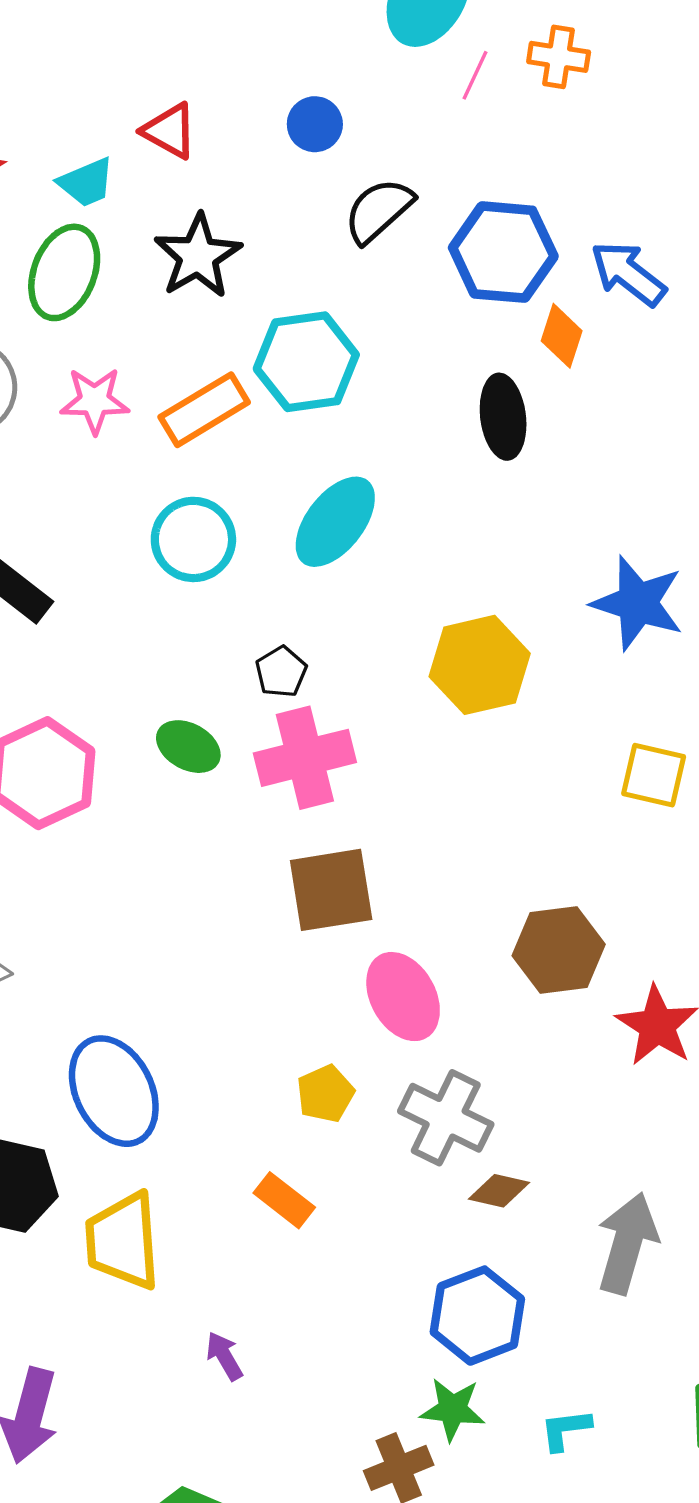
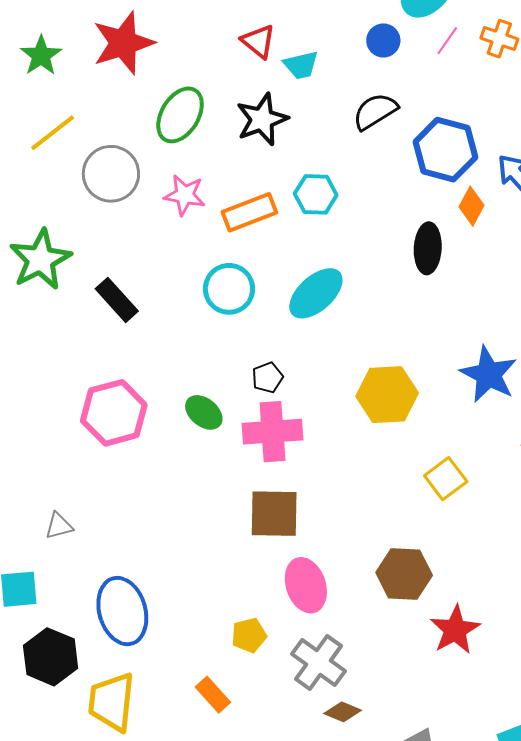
blue circle: (315, 124) -> (383, 40), moved
cyan trapezoid: (86, 182) -> (301, 65), moved
cyan hexagon: (306, 362) -> (316, 194), size x0.7
yellow square: (654, 775) -> (446, 479), moved, turned 30

